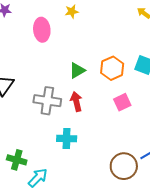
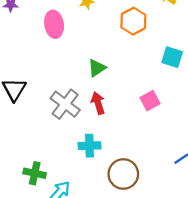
orange hexagon: (112, 68) -> (133, 21), moved
gray cross: (47, 101) -> (65, 104), turned 32
brown circle: (124, 166) -> (123, 174), moved

